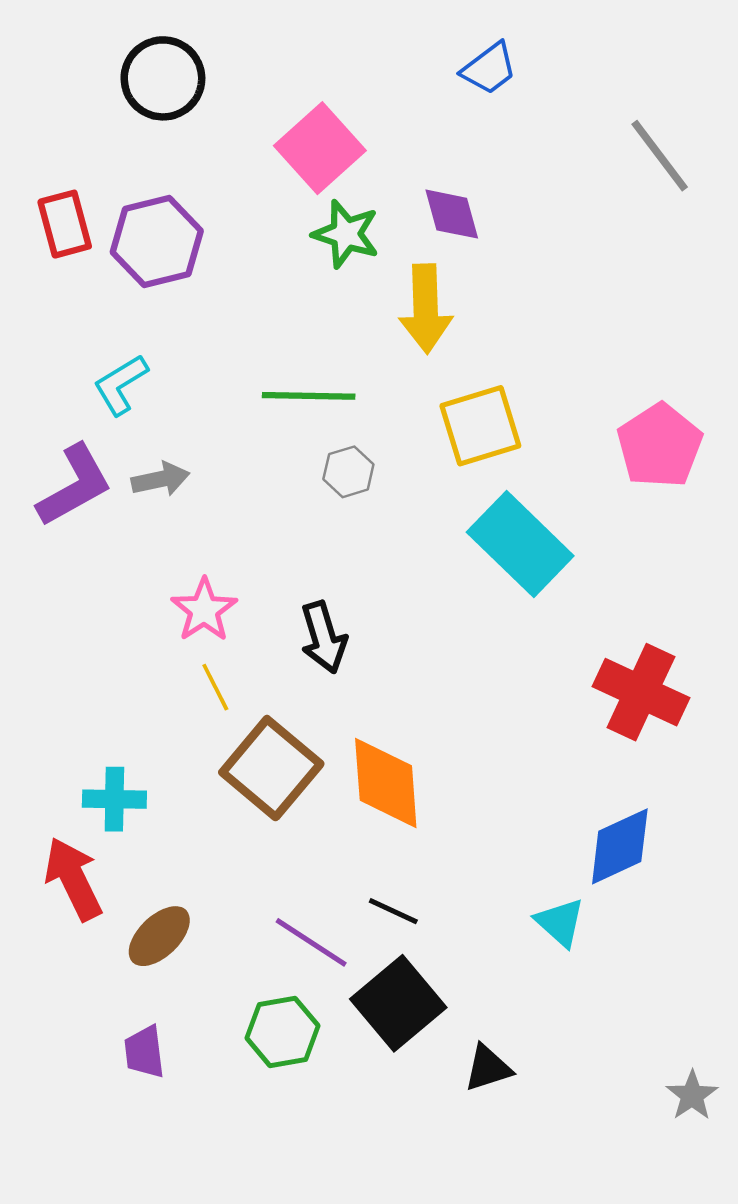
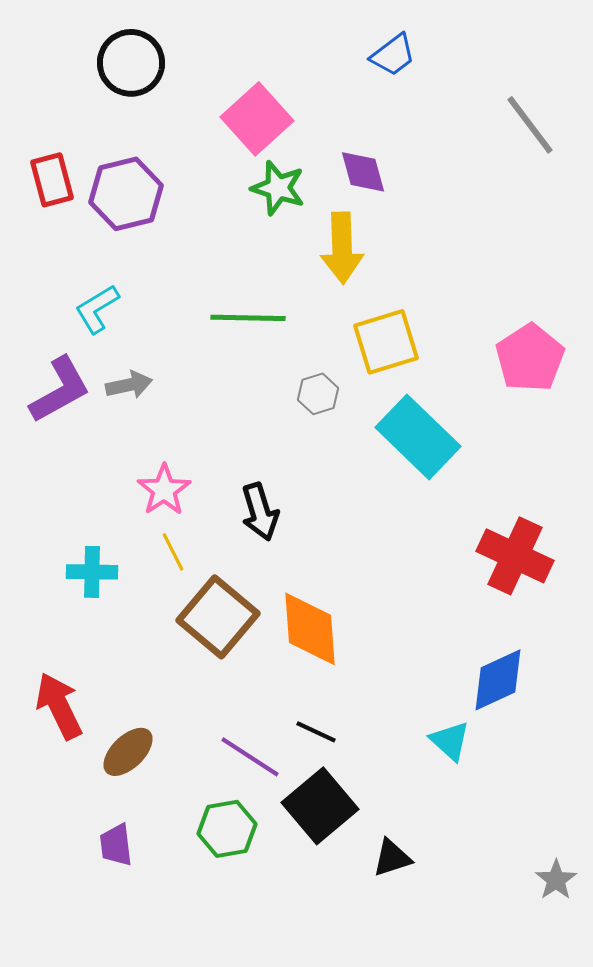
gray hexagon: (348, 472) -> (318, 394), moved
cyan cross: (114, 799) -> (92, 572), moved

